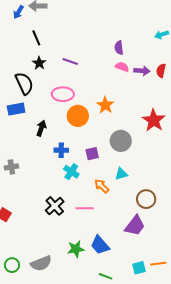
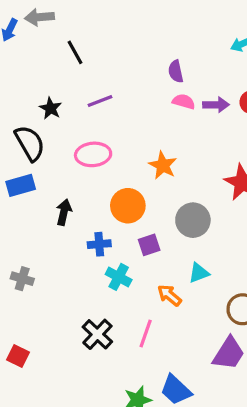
black line: (36, 38) -> (75, 52), moved
purple line: (70, 61) -> (100, 101), turned -35
orange circle: (78, 116) -> (128, 206), moved
gray cross: (11, 167) -> (22, 279), turned 32
pink line: (85, 208) -> (146, 334), turned -66

